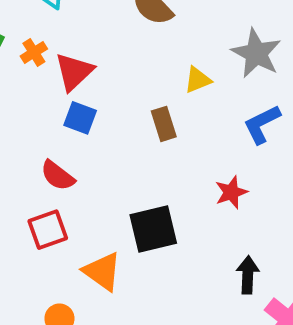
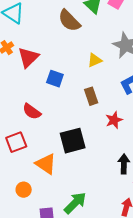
blue square: (80, 118) -> (55, 79), moved
brown rectangle: (164, 124) -> (91, 96), moved
red semicircle: (58, 176) -> (32, 111), moved

